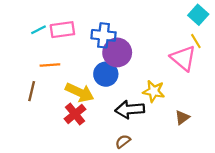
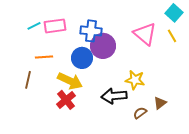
pink triangle: (183, 58) -> (145, 34), moved
blue circle: (106, 74) -> (82, 58), moved
brown semicircle: (123, 141) -> (140, 113), moved

